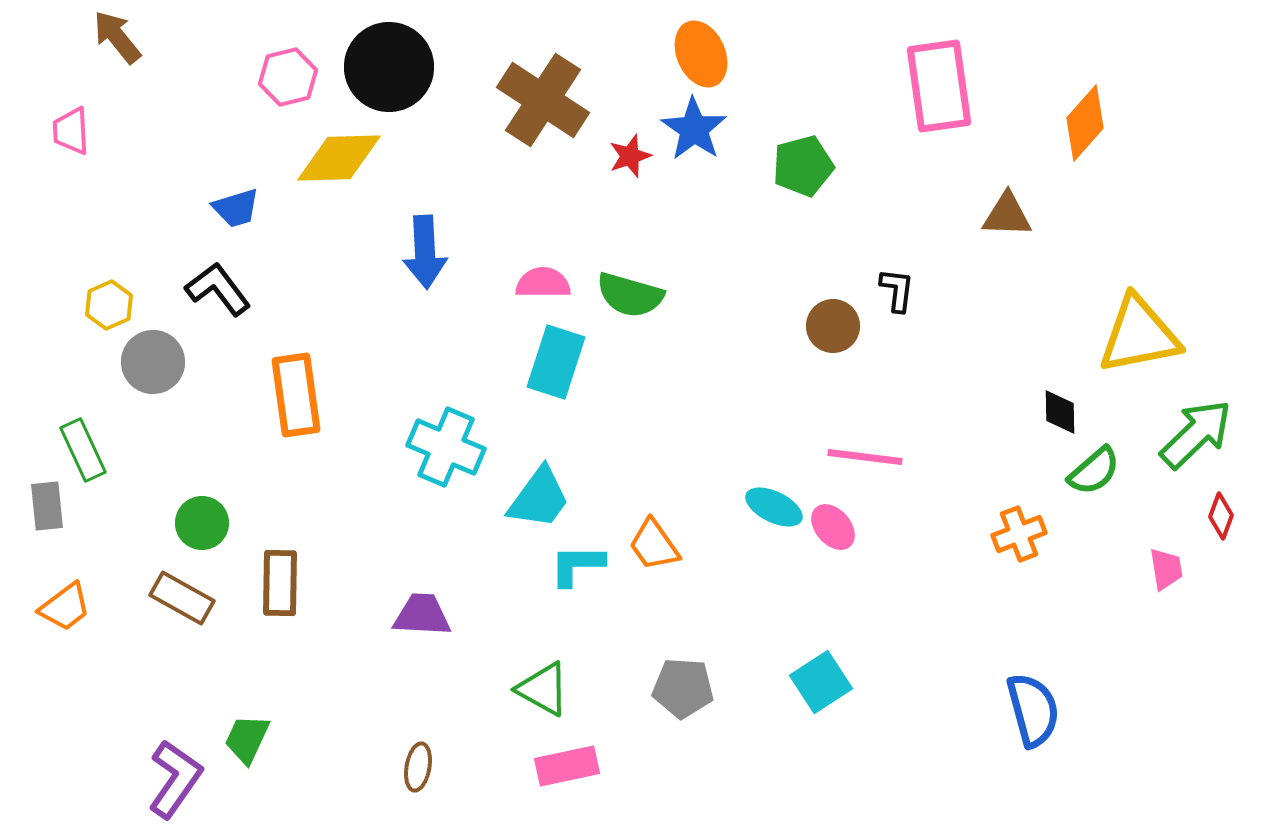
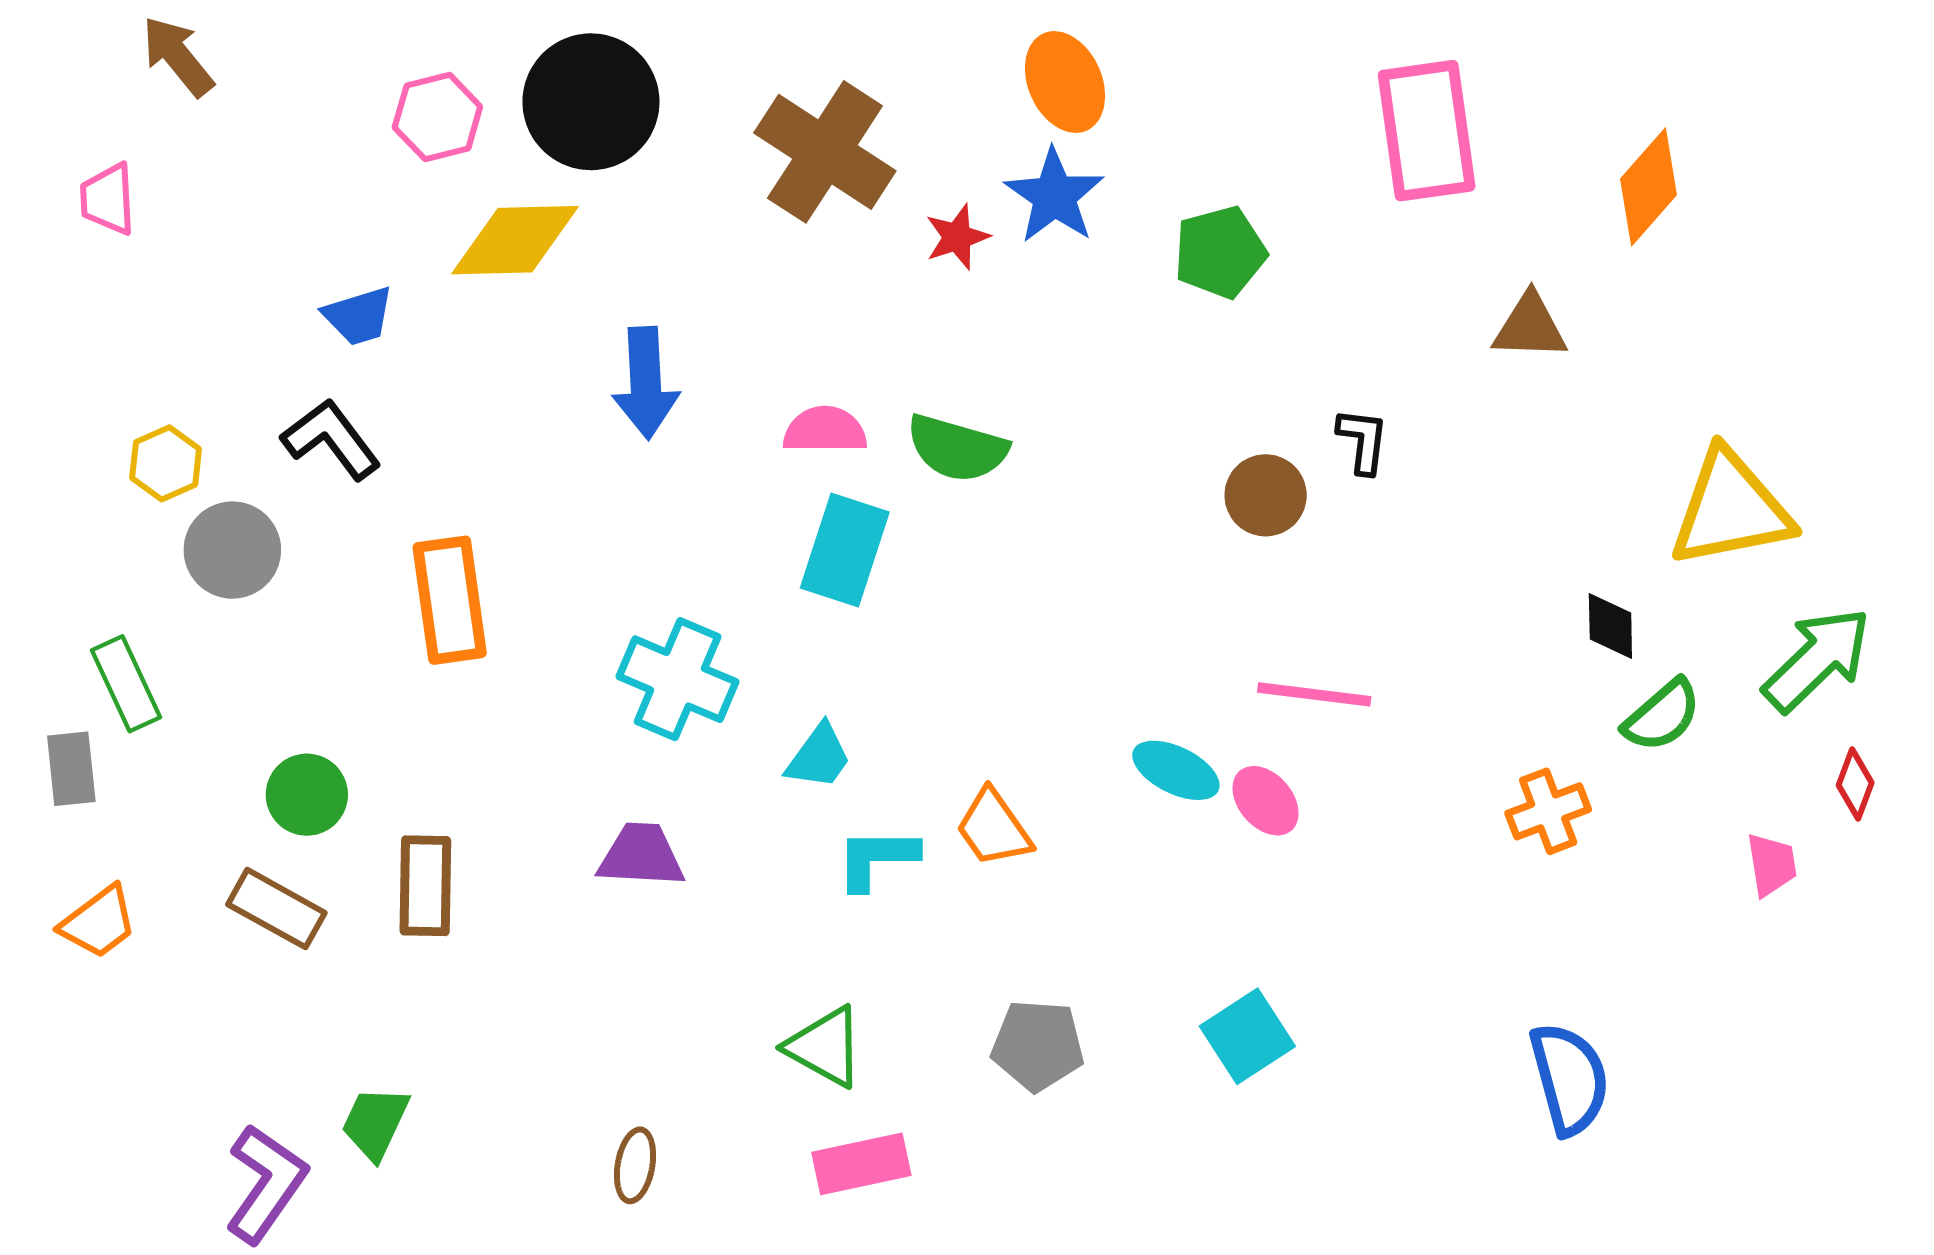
cyan trapezoid: (539, 498) -> (819, 757), size x0.7
purple trapezoid: (422, 615) -> (641, 855), moved

